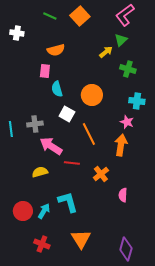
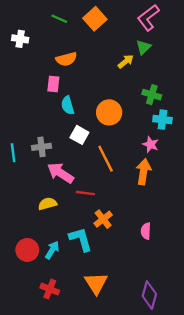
green cross: (128, 69) -> (152, 95), moved
orange cross: (101, 174) -> (103, 219), moved

